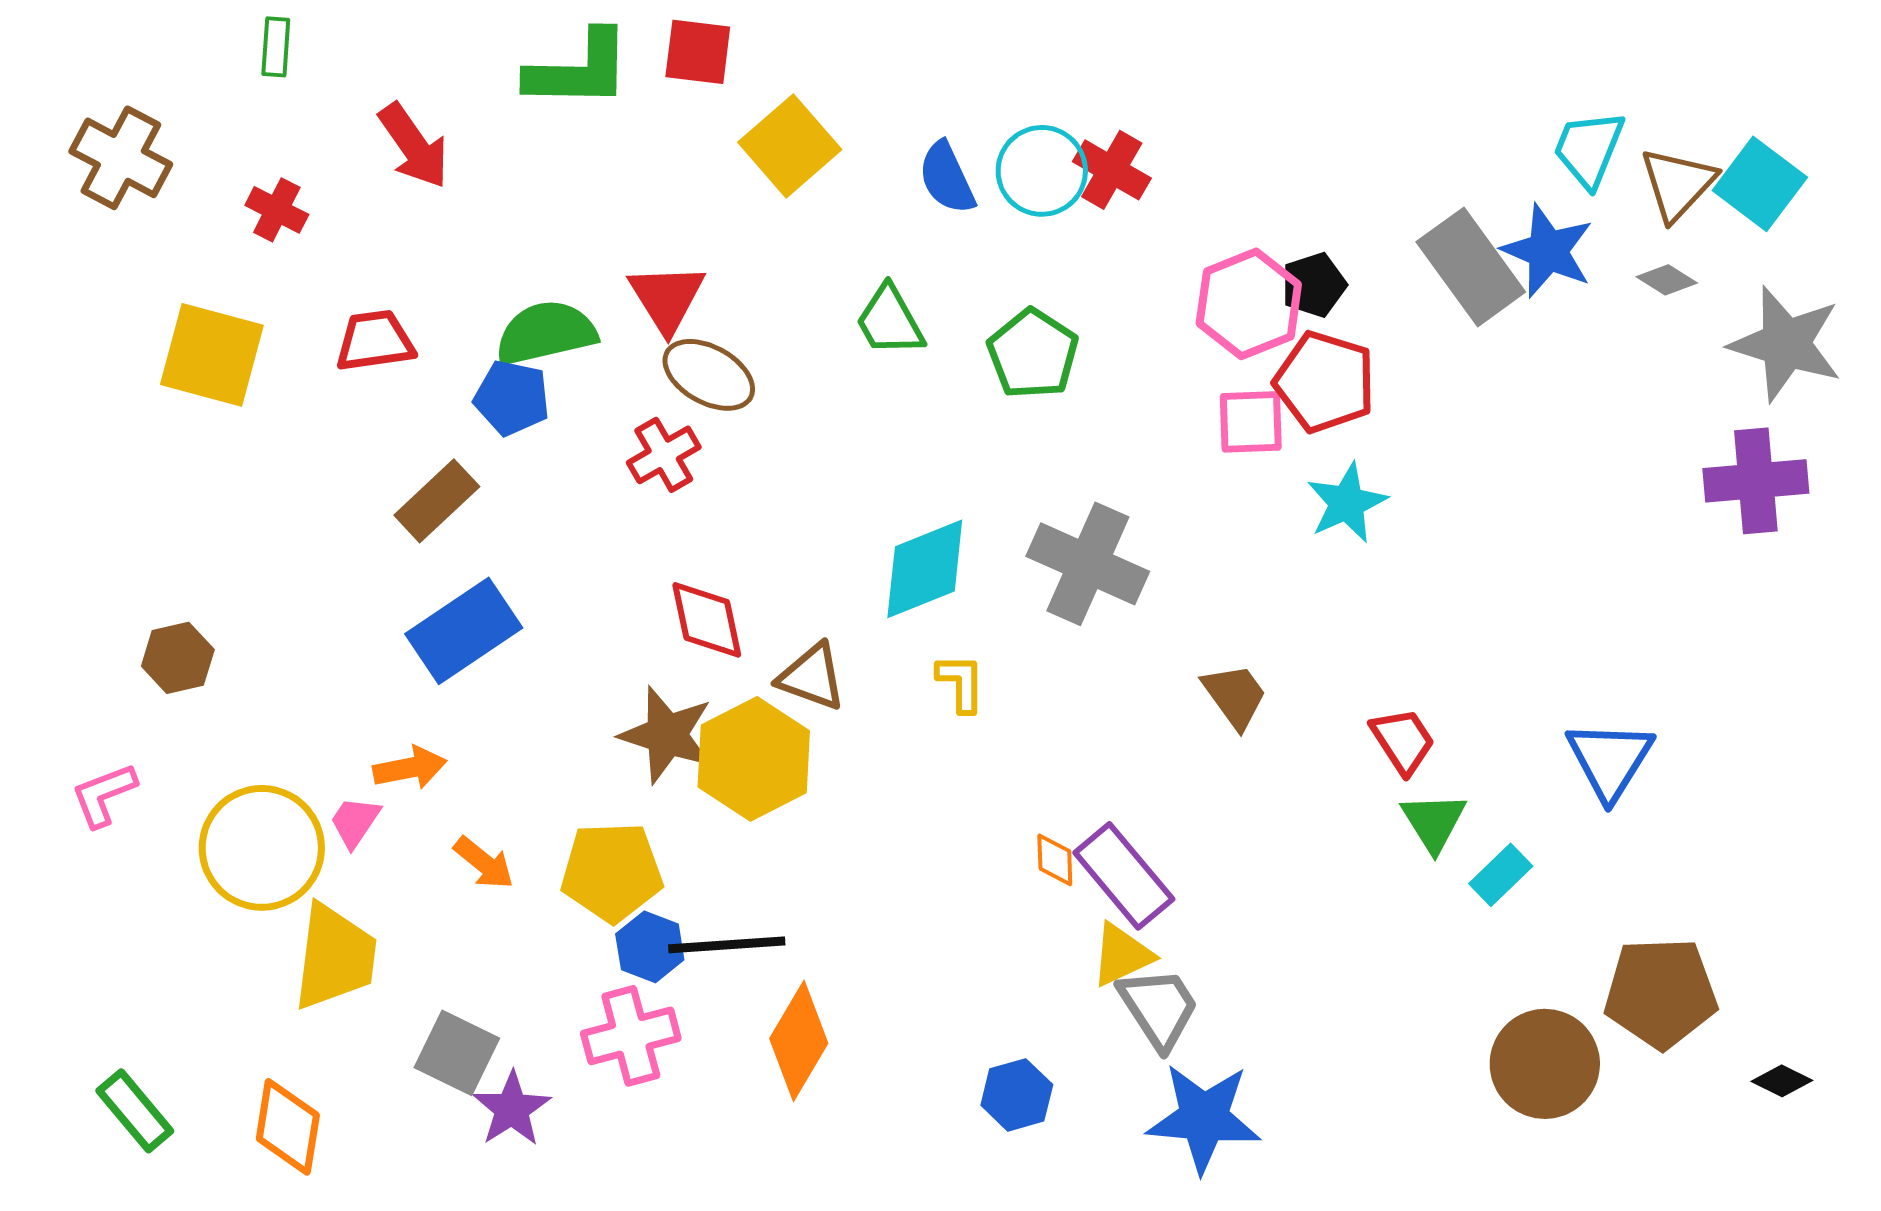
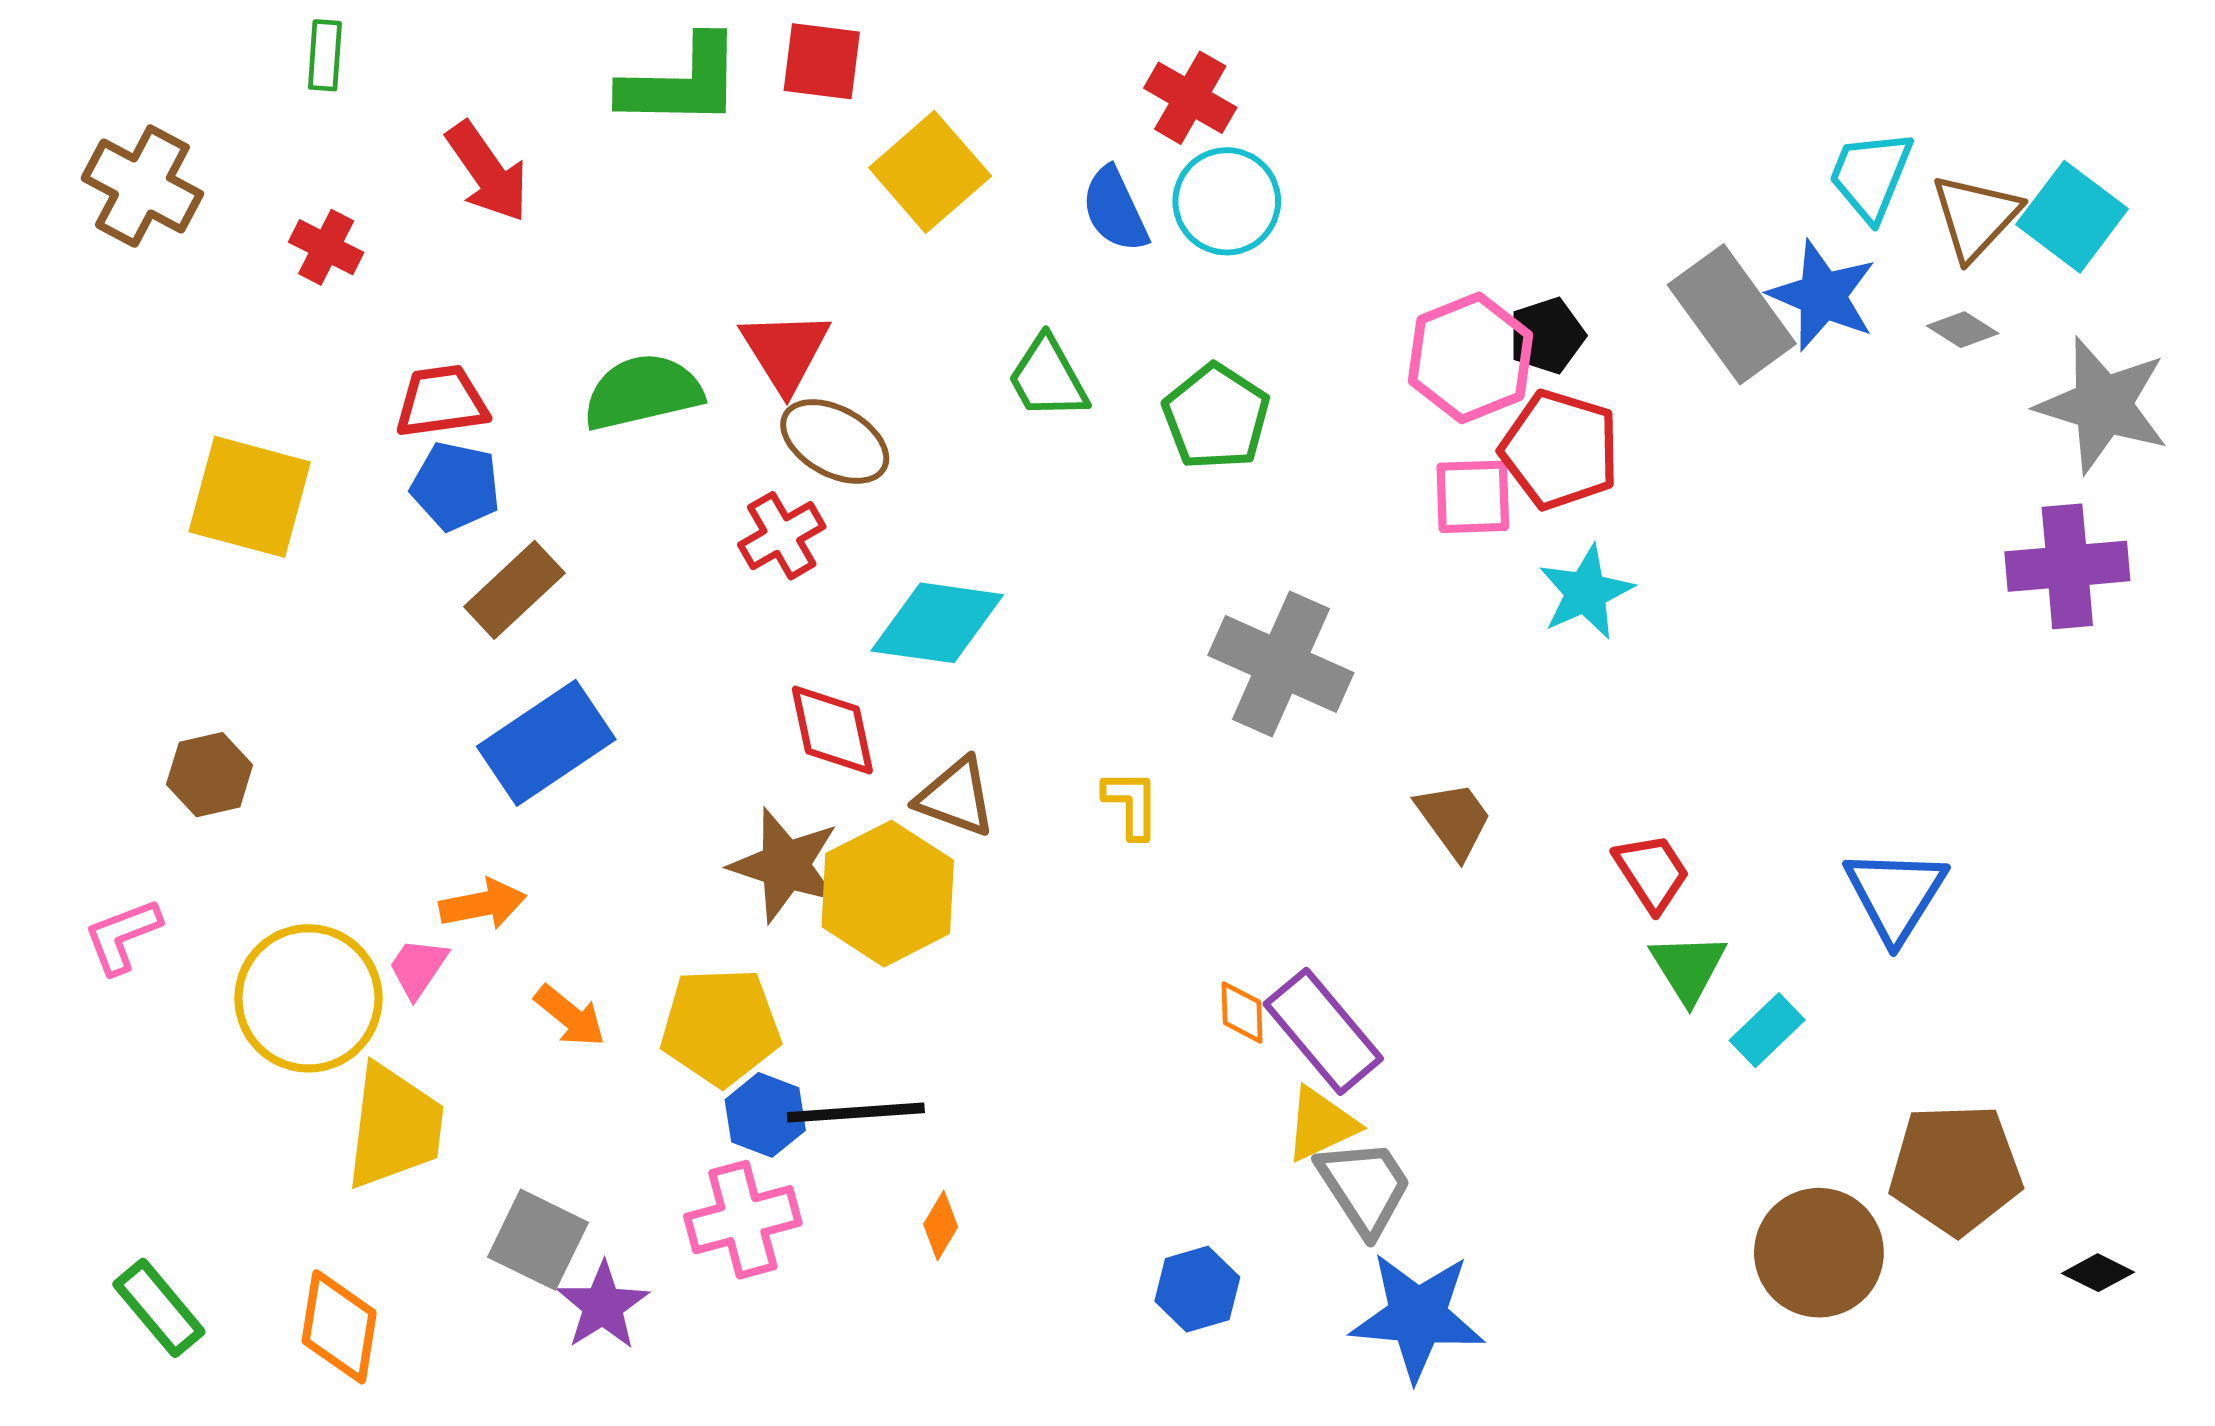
red cross: (1112, 170) -> (1190, 98), moved
yellow square: (212, 355) -> (250, 497), moved
blue pentagon: (512, 398) -> (456, 486), moved
cyan diamond: (925, 569) -> (937, 623), moved, turned 30
orange diamond: (799, 1041) -> (941, 1226), size x0.5

